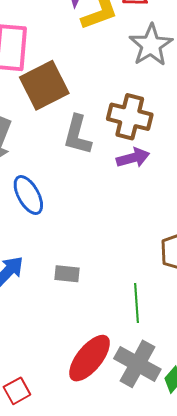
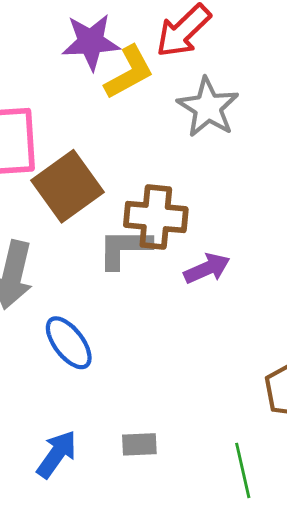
brown cross: (130, 117) -> (156, 217), moved
gray L-shape: (77, 135) -> (124, 248), turned 84

